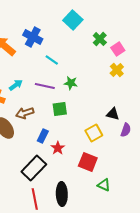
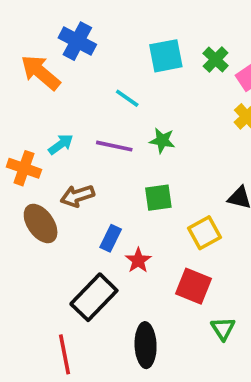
cyan square: (73, 20) -> (166, 56), moved, turned 36
blue cross: (33, 37) -> (77, 41), moved
green square: (60, 109) -> (158, 198), moved
green triangle: (104, 185) -> (223, 329), turned 32
red line: (35, 199) -> (64, 354), moved

